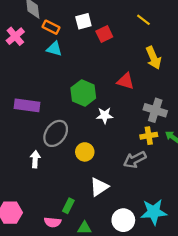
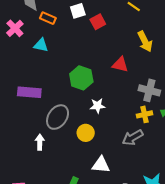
cyan triangle: (54, 49) -> (41, 45), moved
white star: (105, 115) -> (97, 106), moved
white triangle: (99, 187) -> (101, 165), turned 42

